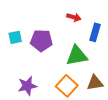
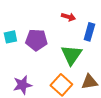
green triangle: (77, 56) -> (71, 55), turned -45

